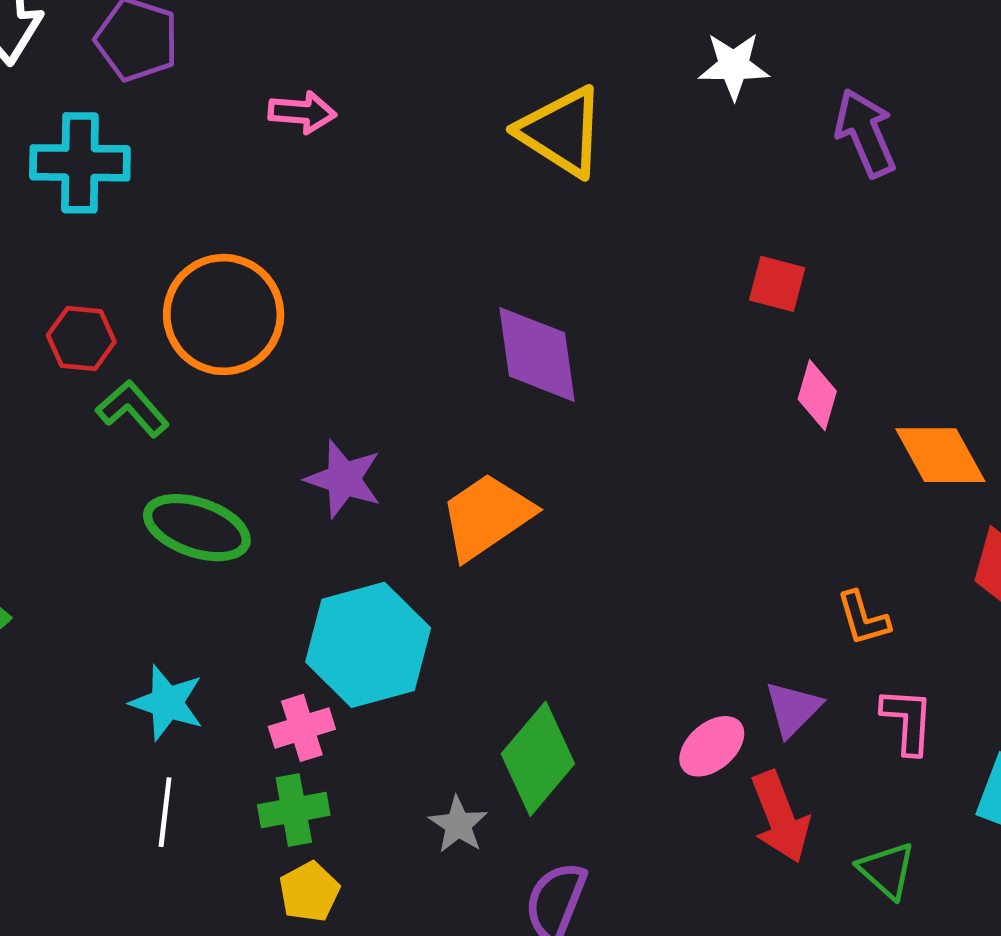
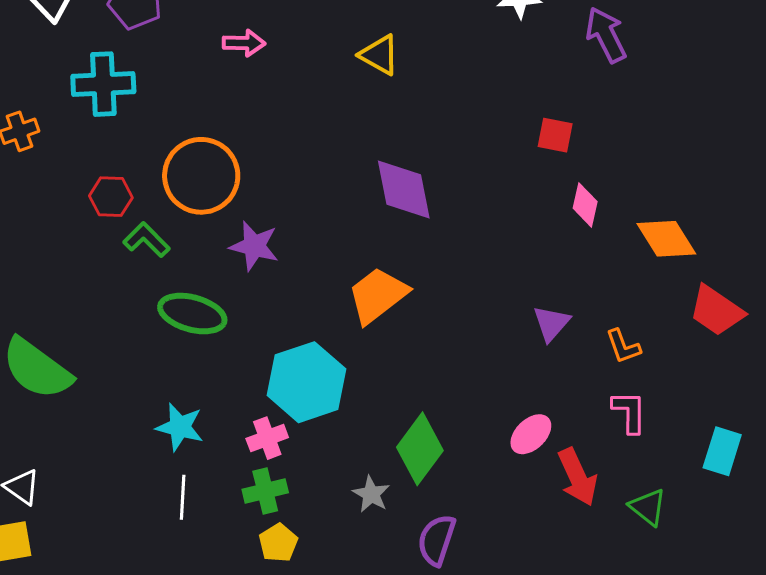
yellow triangle: (562, 132) -> (379, 55), moved, size x0.7
purple star: (344, 479) -> (254, 246), moved
purple triangle: (793, 709) -> (551, 323), moved
pink L-shape: (908, 721) -> (629, 412), moved

